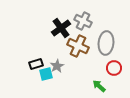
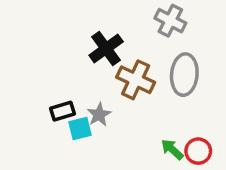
gray cross: (83, 21) -> (170, 21), moved
red circle: (114, 68) -> (198, 151), moved

